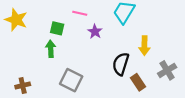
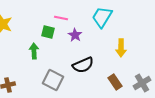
green square: (57, 28) -> (48, 32), moved
black semicircle: (121, 64) -> (83, 65), moved, turned -130
gray cross: (167, 70) -> (142, 83), moved

